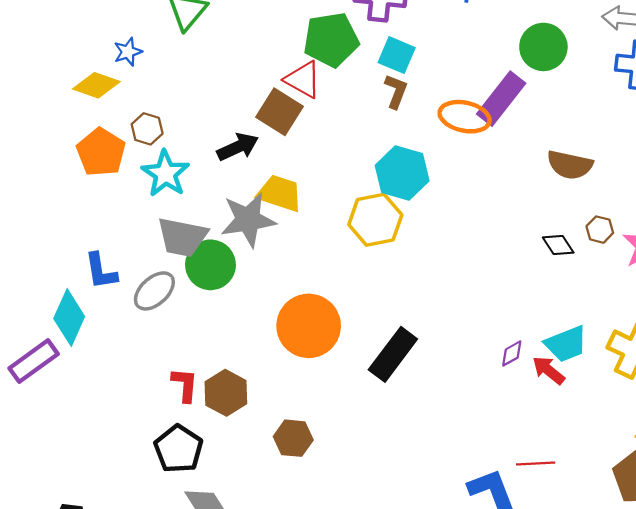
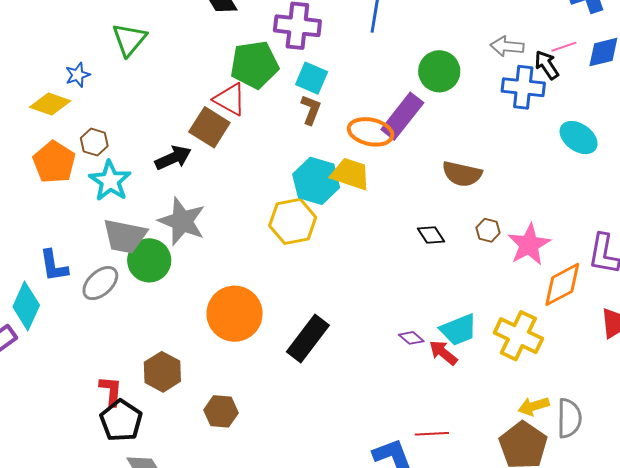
yellow trapezoid: (280, 193) -> (350, 174), moved
gray star: (248, 220) -> (182, 221), turned 30
black diamond: (558, 245) -> (431, 235), moved
purple diamond: (512, 353) -> (411, 338), turned 70
red L-shape: (185, 385) -> (111, 391), moved

